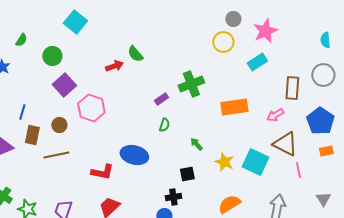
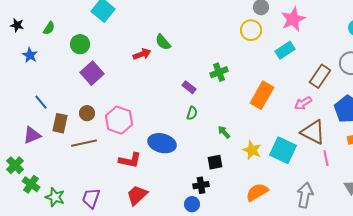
green cross: (191, 84) -> (219, 72), size x0.7
brown rectangle: (292, 88) -> (320, 76), turned 30
purple rectangle: (161, 99) -> (189, 87), turned 72
orange rectangle: (234, 107) -> (262, 95), turned -52
pink hexagon: (91, 108) -> (119, 120), moved
blue line: (22, 112) -> (41, 102), moved, turned -56

